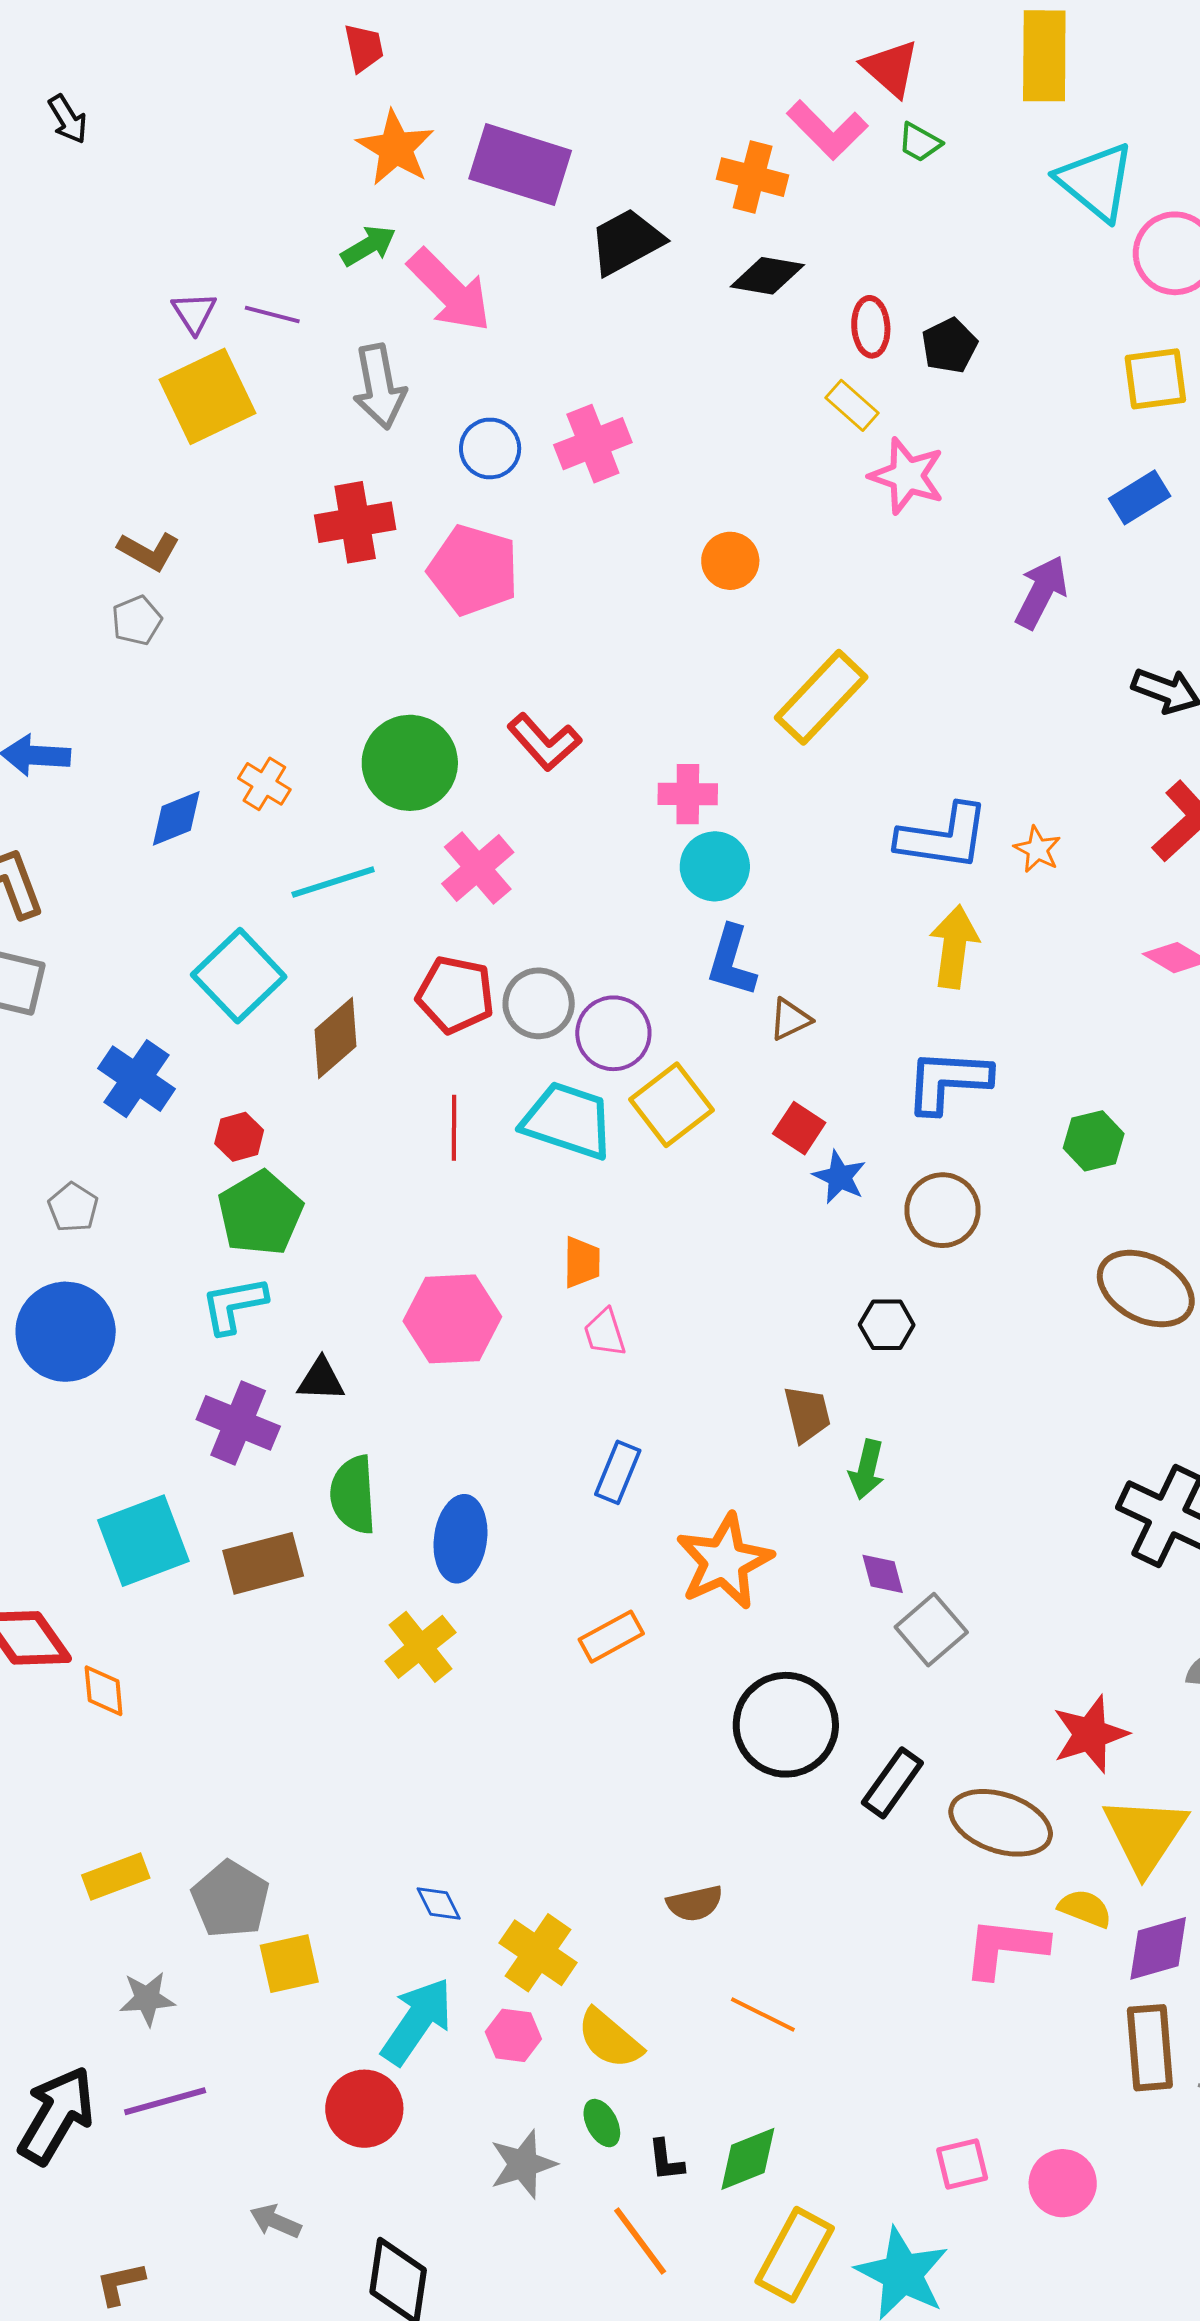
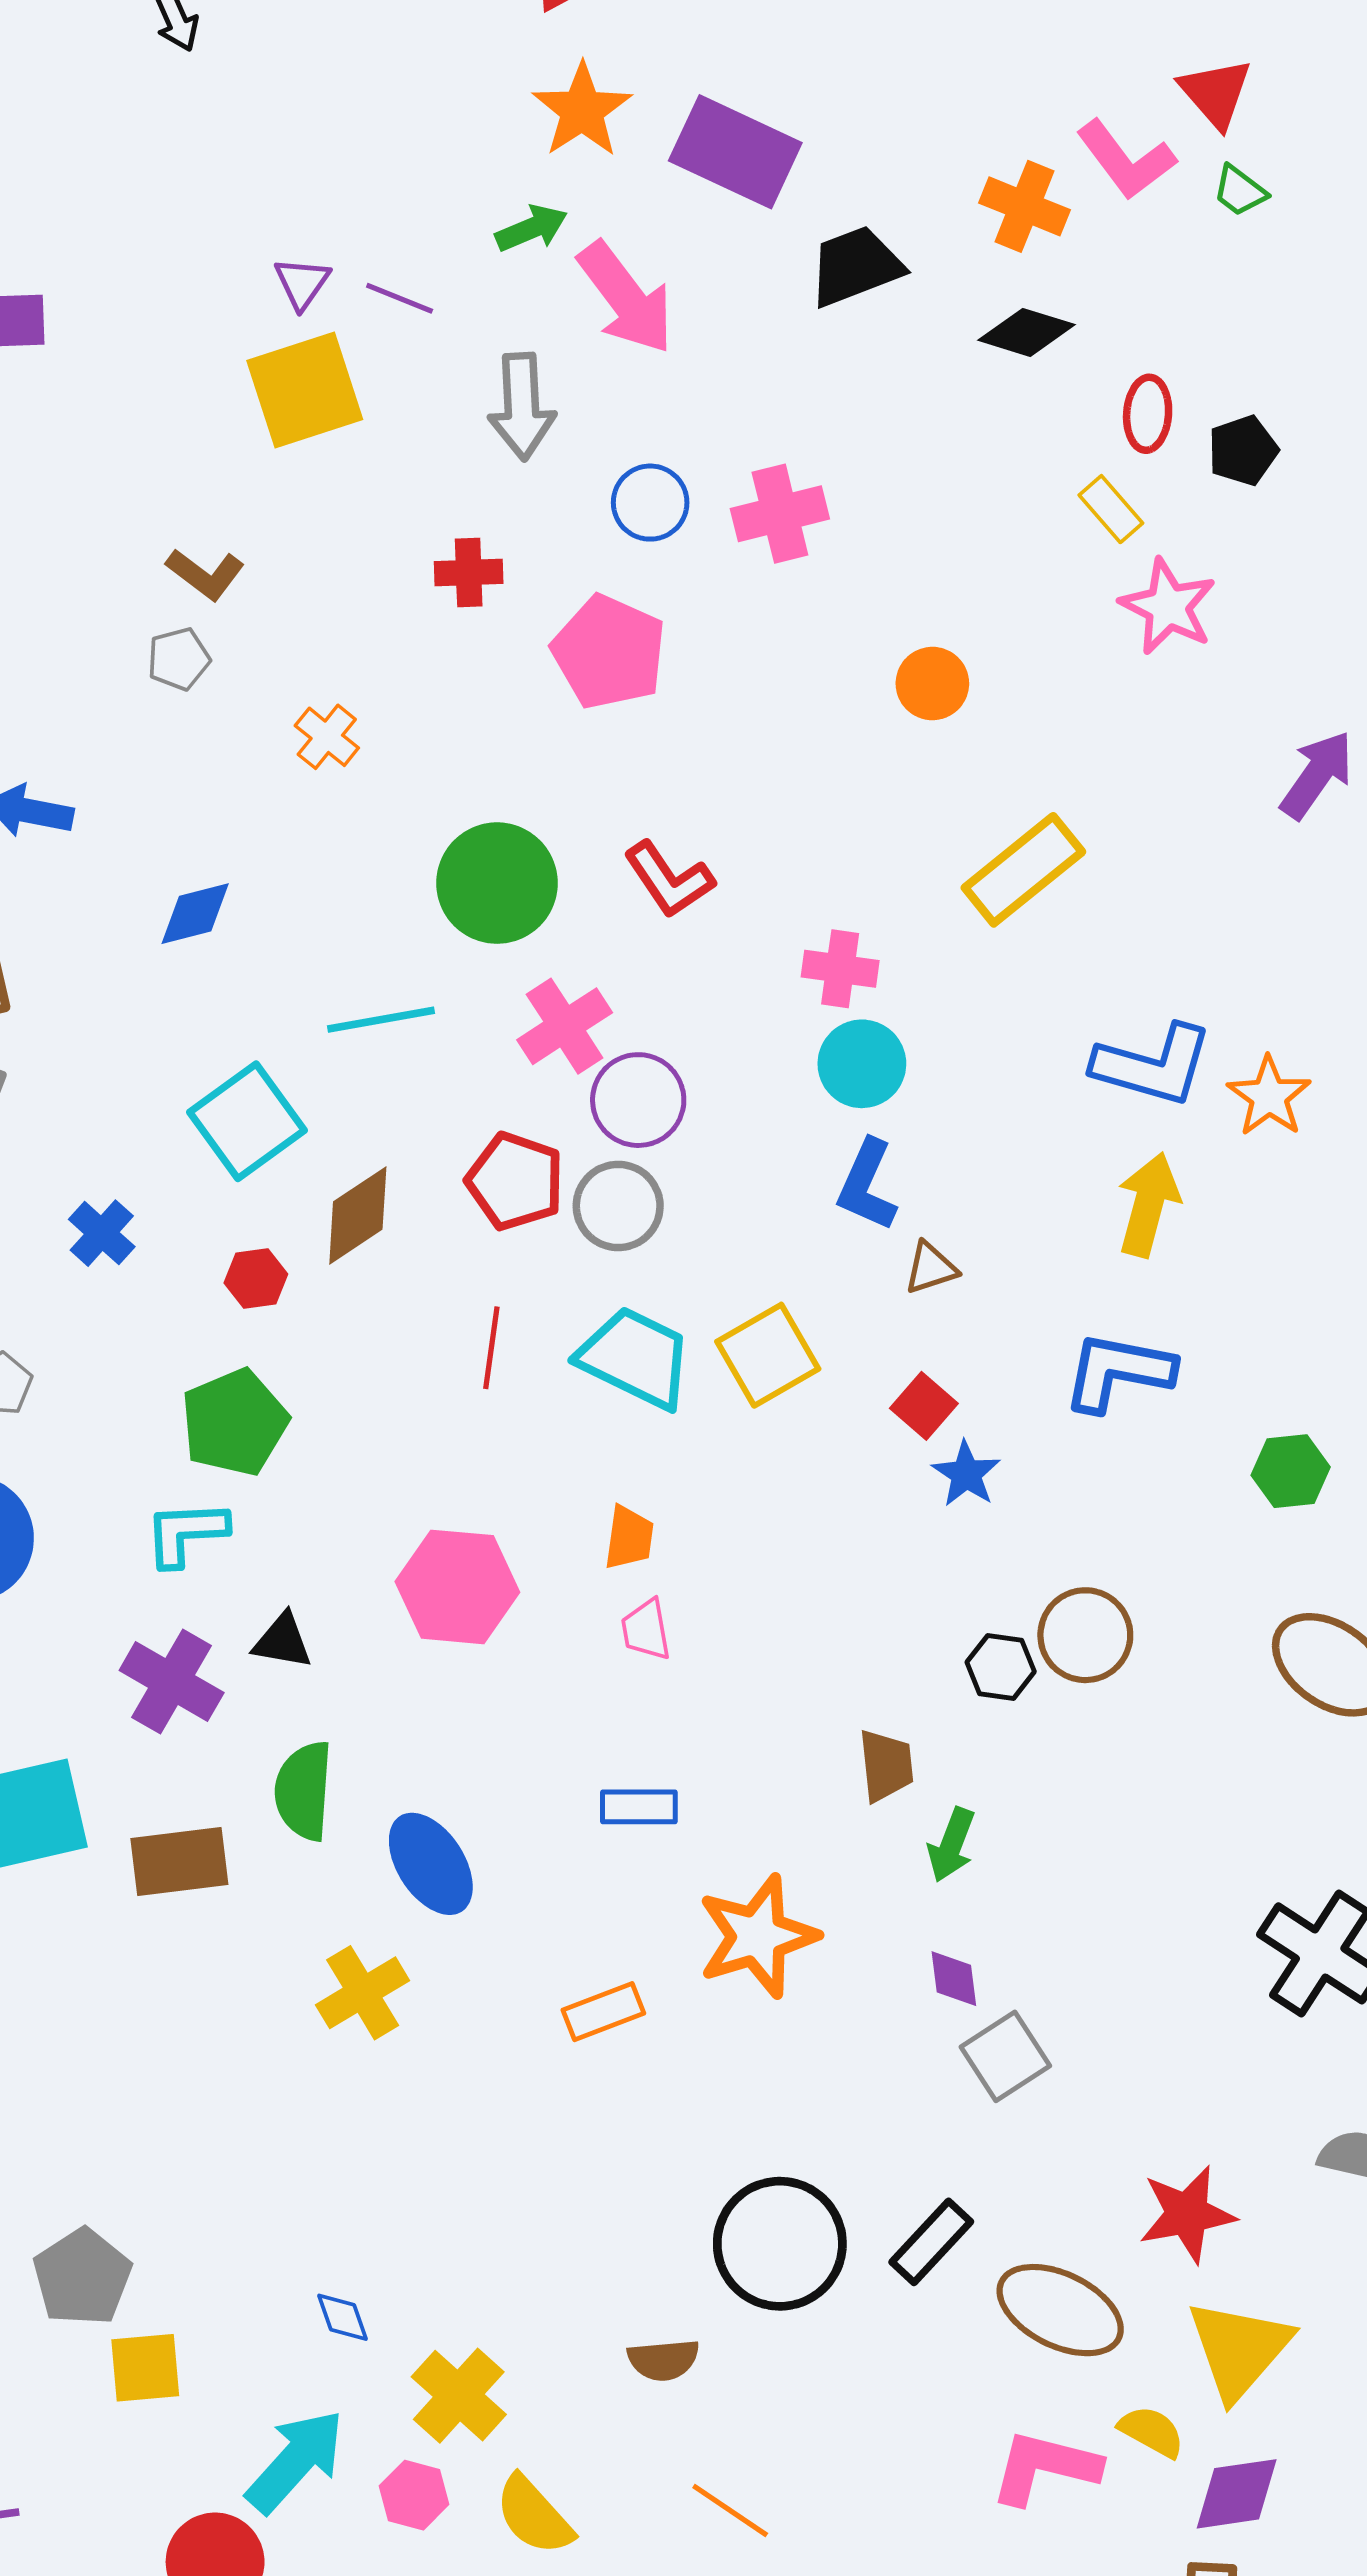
red cross: (355, 522) -> (469, 572), size x0.7
orange cross: (264, 784) -> (327, 737), moved
orange star: (1037, 849) -> (1269, 1096), size x1.4
purple circle: (613, 1033) -> (638, 1100), moved
blue cross: (137, 1079) -> (102, 1233), size x0.7
red hexagon: (239, 1137) -> (256, 1279), moved
brown circle: (943, 1210) -> (1085, 1635), moved
blue rectangle: (618, 1472) -> (639, 1807), turned 60
blue ellipse: (460, 1539) -> (431, 1864), turned -48
black circle: (786, 1725) -> (780, 2244), moved

